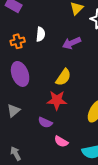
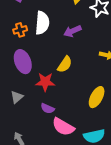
white semicircle: (41, 34) -> (42, 23), size x1.6
red star: (57, 100) -> (45, 82), moved
pink semicircle: (61, 142) -> (63, 127), size x1.6

